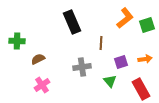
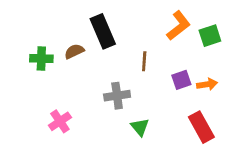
green cross: (17, 41) -> (41, 58), moved
brown semicircle: (38, 59) -> (74, 51), moved
purple square: (121, 62) -> (181, 80), moved
green triangle: (110, 81) -> (140, 127), moved

